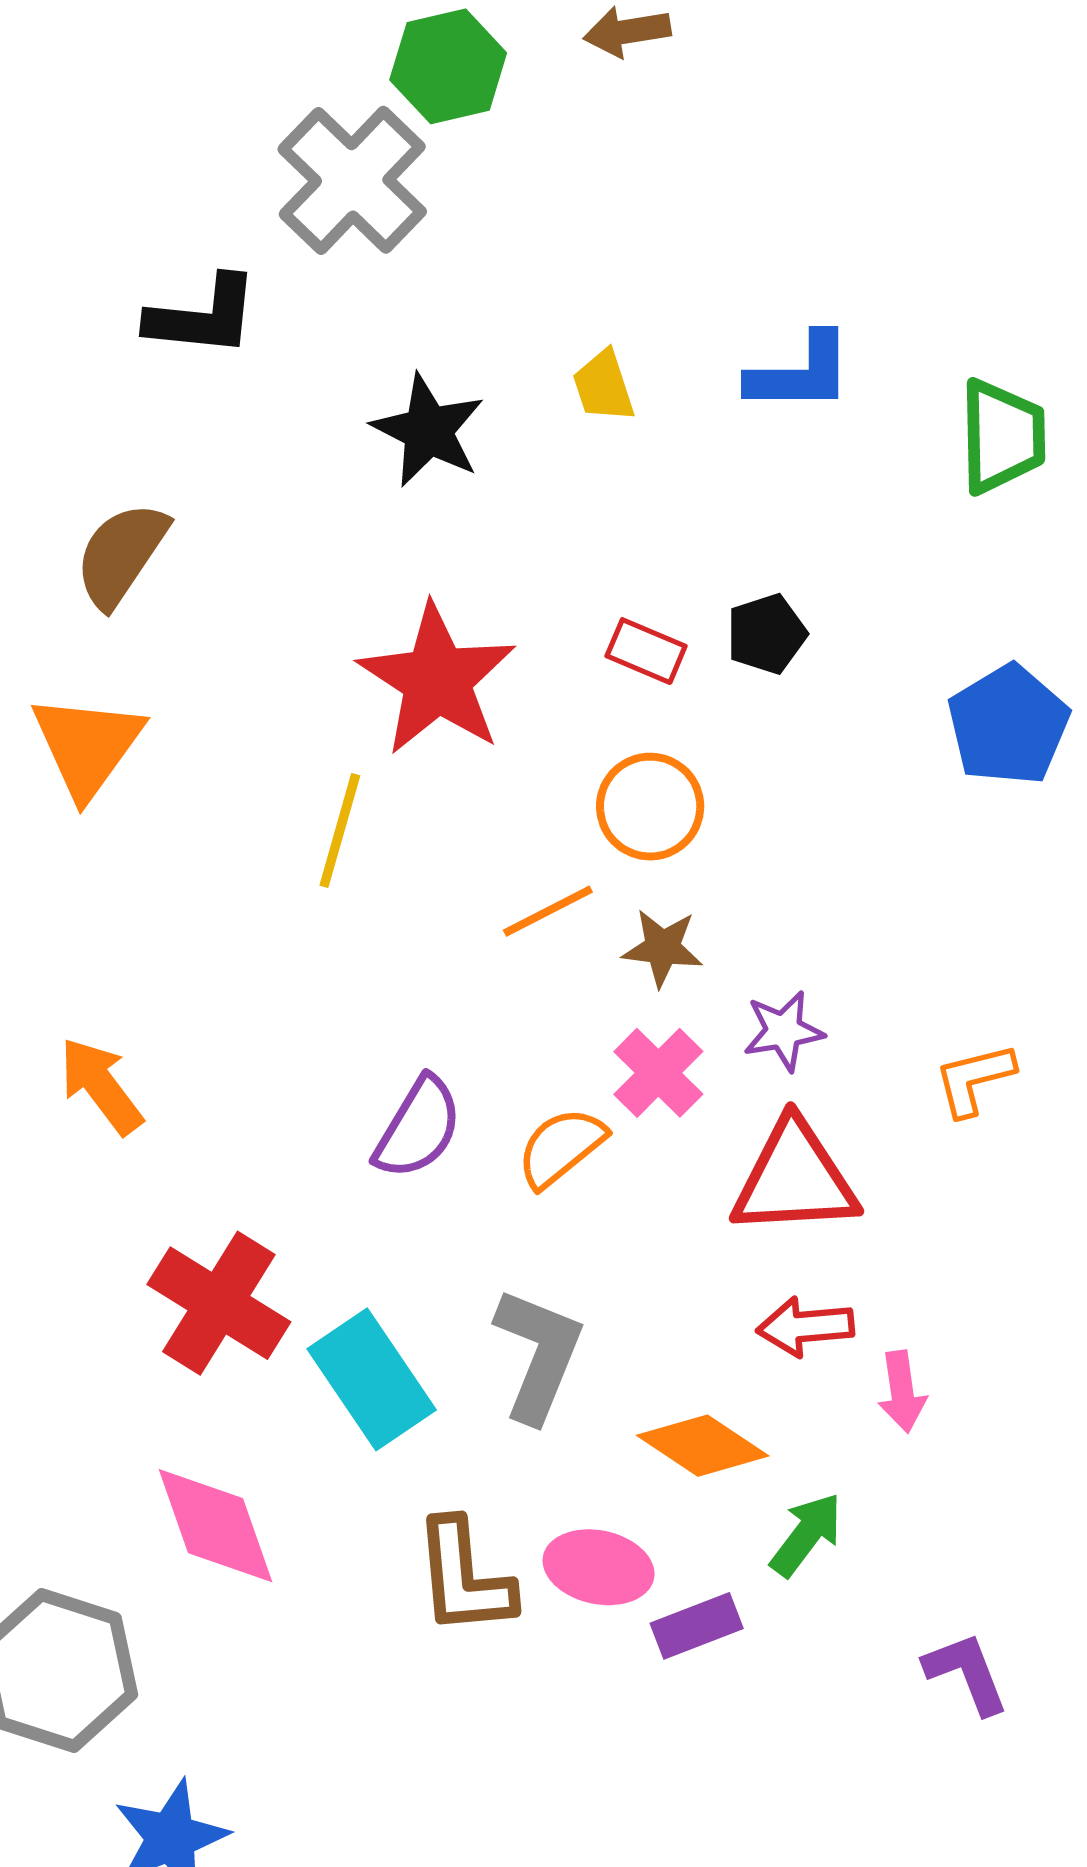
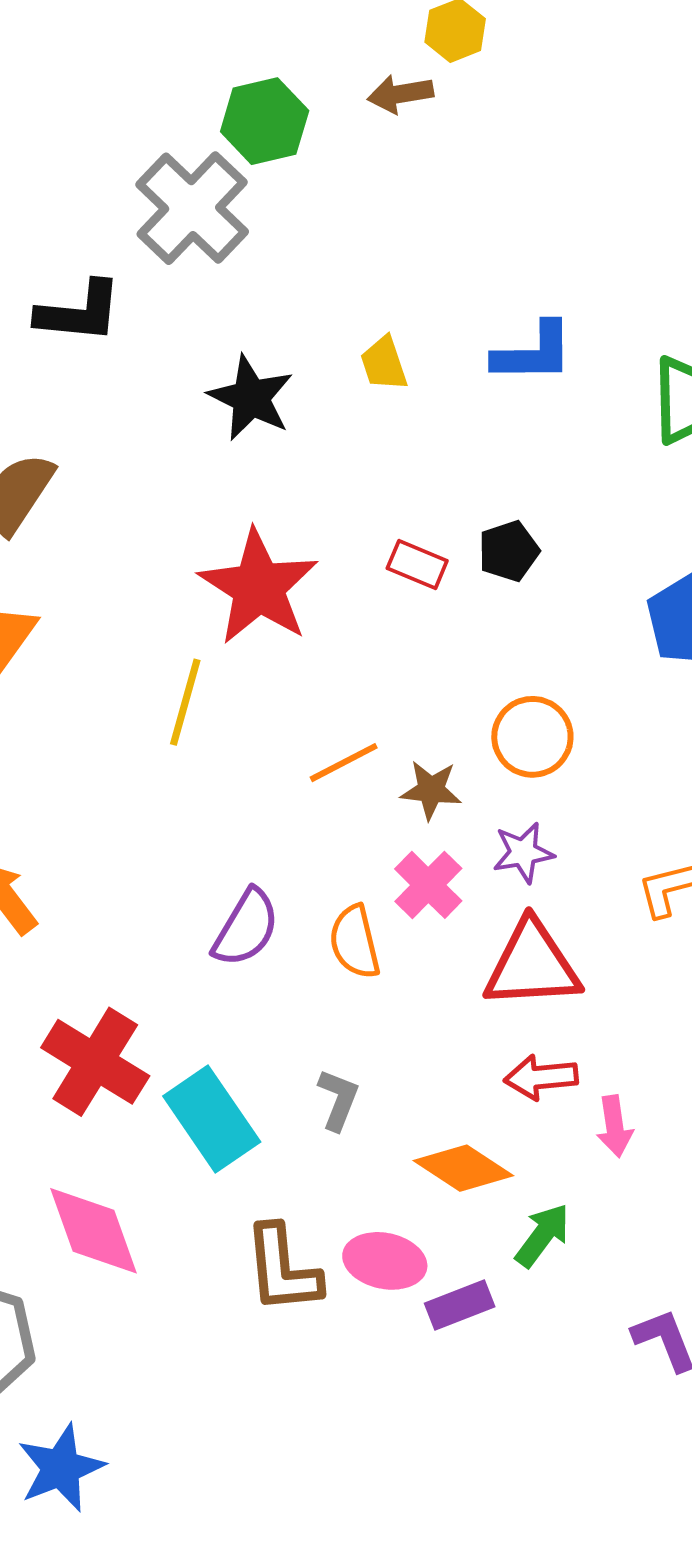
orange circle: (650, 807) -> (532, 737), moved
orange semicircle: (561, 1147) -> (355, 942), turned -64
gray L-shape: (538, 1355) -> (338, 1100), size x0.6

